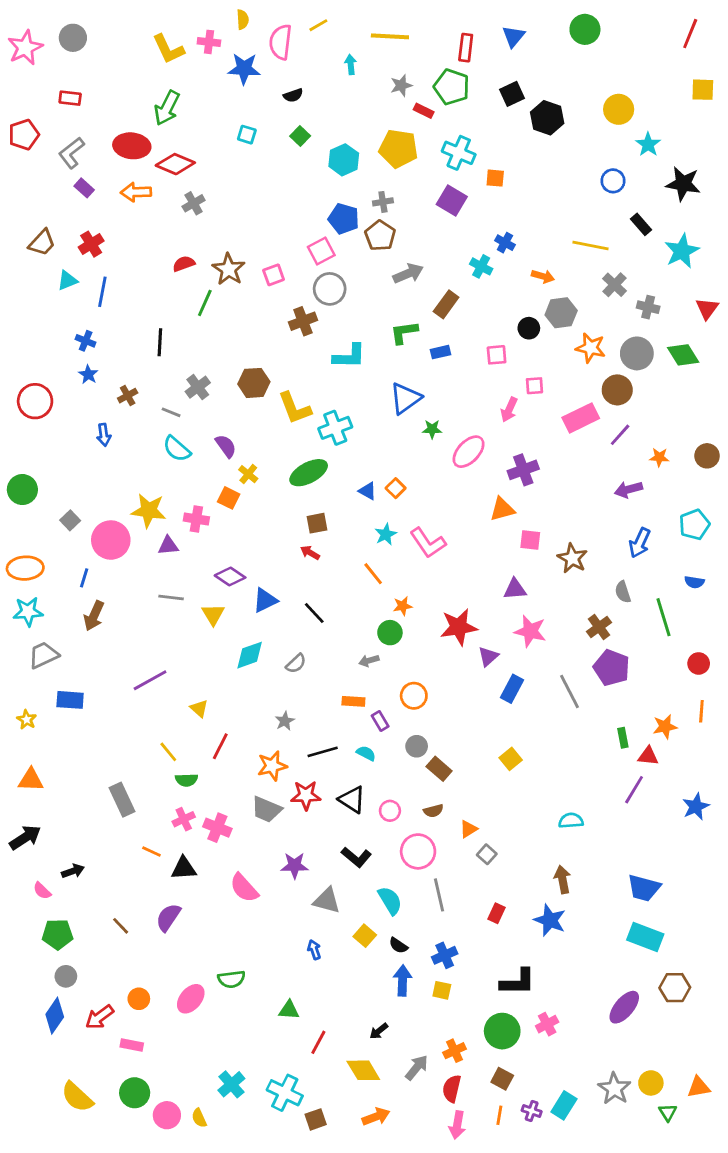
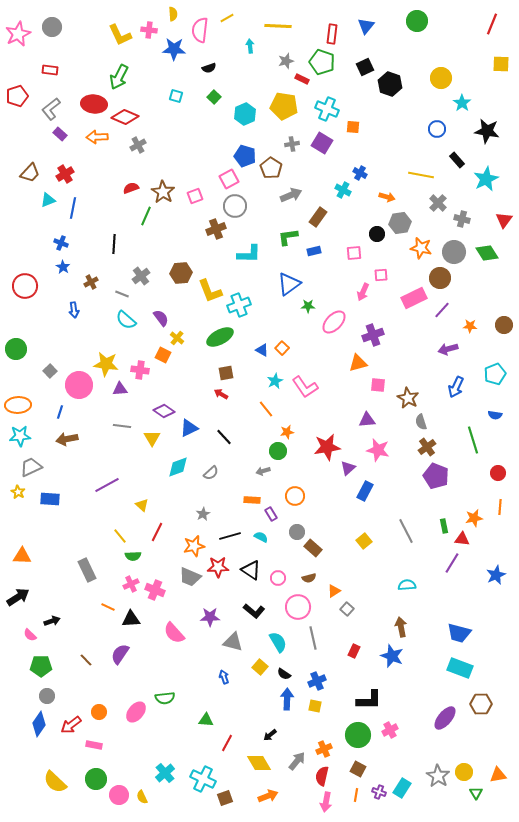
gray cross: (383, 202) -> (292, 144), moved
gray semicircle: (623, 592) -> (421, 422), moved
brown arrow: (94, 616) -> (67, 439), turned 55
gray line: (570, 692) -> (406, 531), moved
yellow star: (27, 720) -> (18, 492), moved

